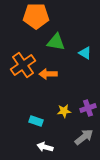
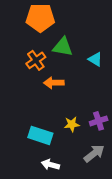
orange cross: (23, 65) -> (36, 60), moved, size x0.7
cyan rectangle: (36, 121) -> (40, 135), size x1.5

